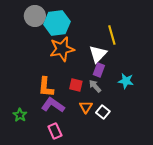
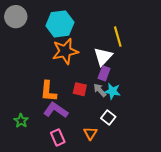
gray circle: (35, 16) -> (16, 17), moved
cyan star: (126, 81) -> (112, 91), moved
orange triangle: (86, 107) -> (90, 133), moved

